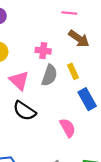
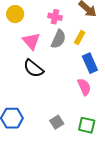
yellow rectangle: (73, 71) -> (80, 37), turned 48
pink semicircle: (68, 128) -> (84, 87), moved

